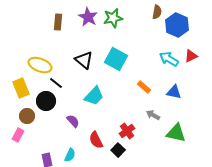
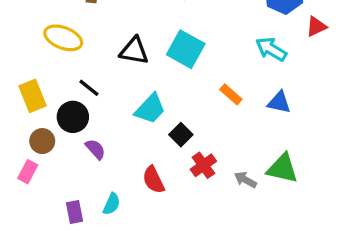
red triangle: (191, 56) -> (316, 27), moved
black triangle: (84, 60) -> (134, 51), turned -30
yellow ellipse: (40, 65) -> (63, 38), moved
gray arrow: (153, 115) -> (245, 180), moved
purple semicircle: (73, 121) -> (95, 149), moved
black square: (118, 150) -> (181, 135), moved

